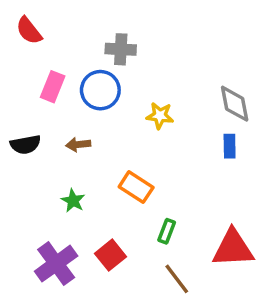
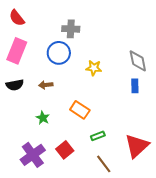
pink rectangle: (53, 87) -> (17, 51), moved, size x1.4
green rectangle: (167, 231) -> (98, 136), turned 48
red triangle: (233, 248) -> (137, 146), turned -40

